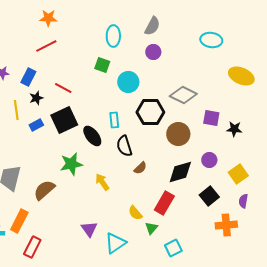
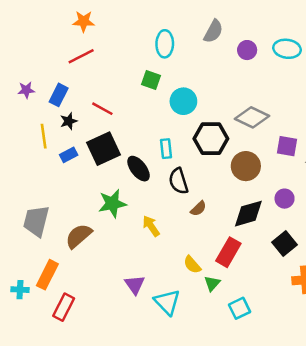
purple circle: (153, 52) -> (247, 50), moved
cyan triangle: (115, 243) -> (167, 302), turned -40

